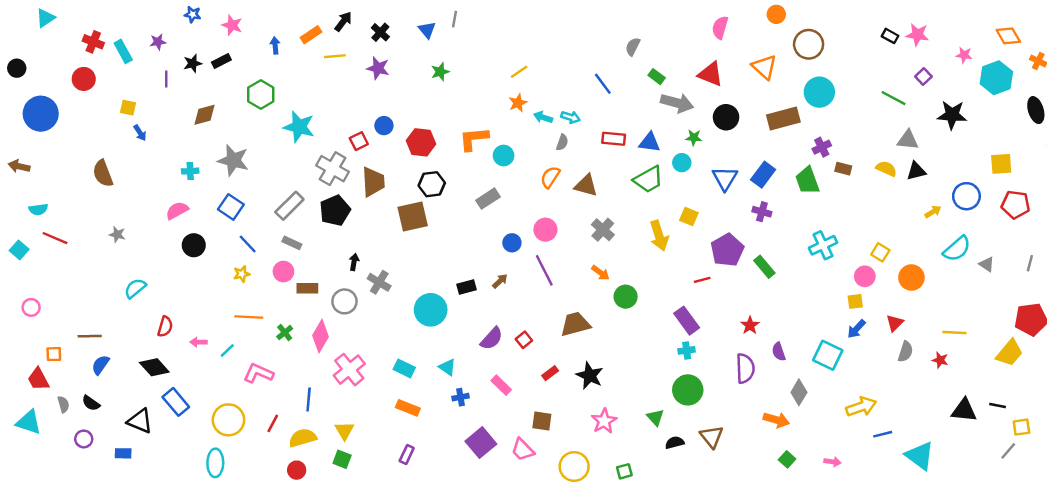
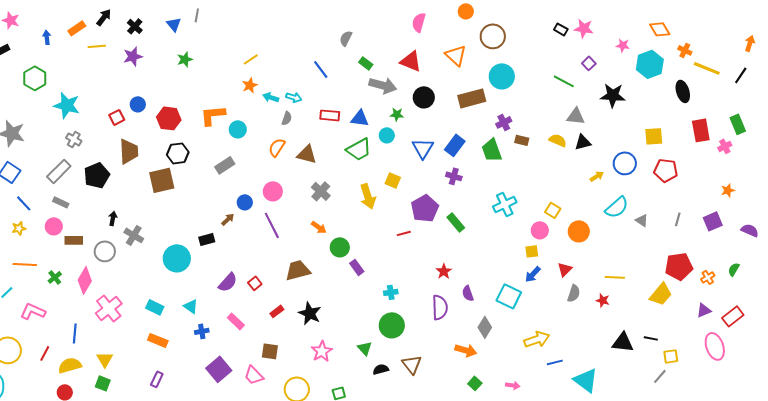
purple star: (378, 68) -> (133, 56), turned -30
gray cross: (333, 169) -> (74, 139), moved, size x0.6
brown arrow: (500, 281) -> (228, 219), moved
purple rectangle: (687, 321) -> (357, 267), moved, size x0.7

